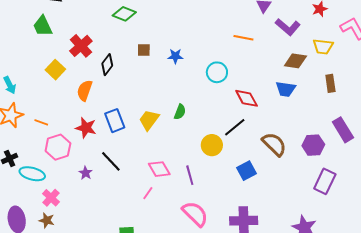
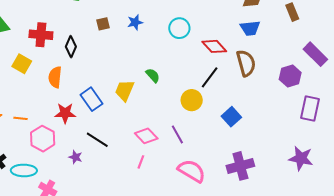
red cross: (81, 46) -> (41, 35), turned -30
green semicircle: (180, 112) -> (153, 75), turned -49
brown semicircle: (274, 144) -> (246, 63), moved, turned 44

